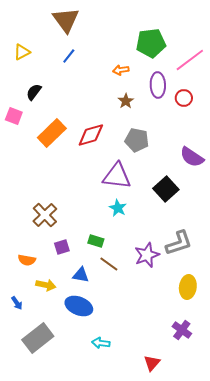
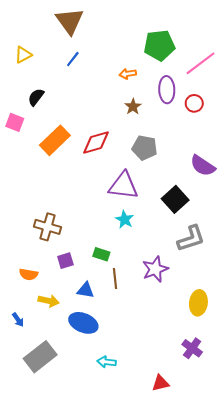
brown cross: (45, 215) -> (47, 227), turned -30
gray L-shape: (179, 243) -> (191, 238), moved
brown line: (109, 264) -> (115, 279), turned 48
red triangle: (152, 363) -> (160, 383), turned 36

